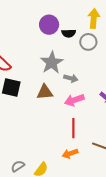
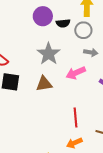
gray arrow: (71, 78) -> (91, 52), moved
pink arrow: (74, 100) -> (76, 73), moved

